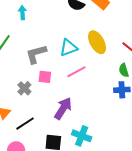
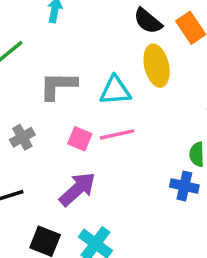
yellow ellipse: (97, 42) -> (157, 66), moved
pink square: (45, 77) -> (80, 139), moved

